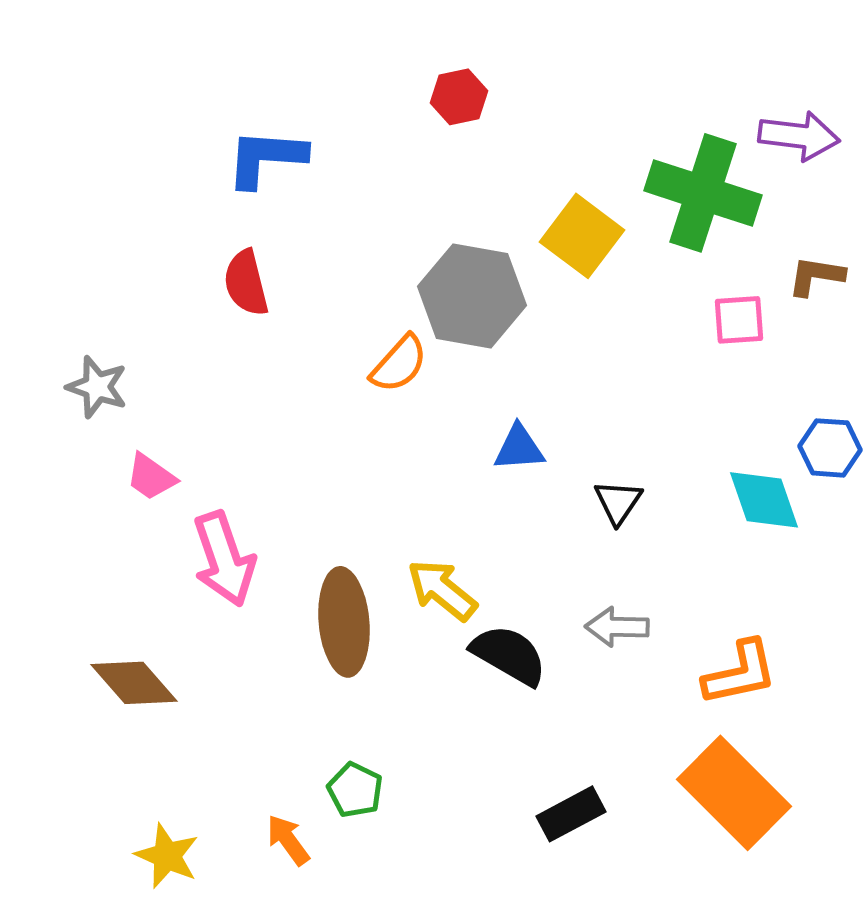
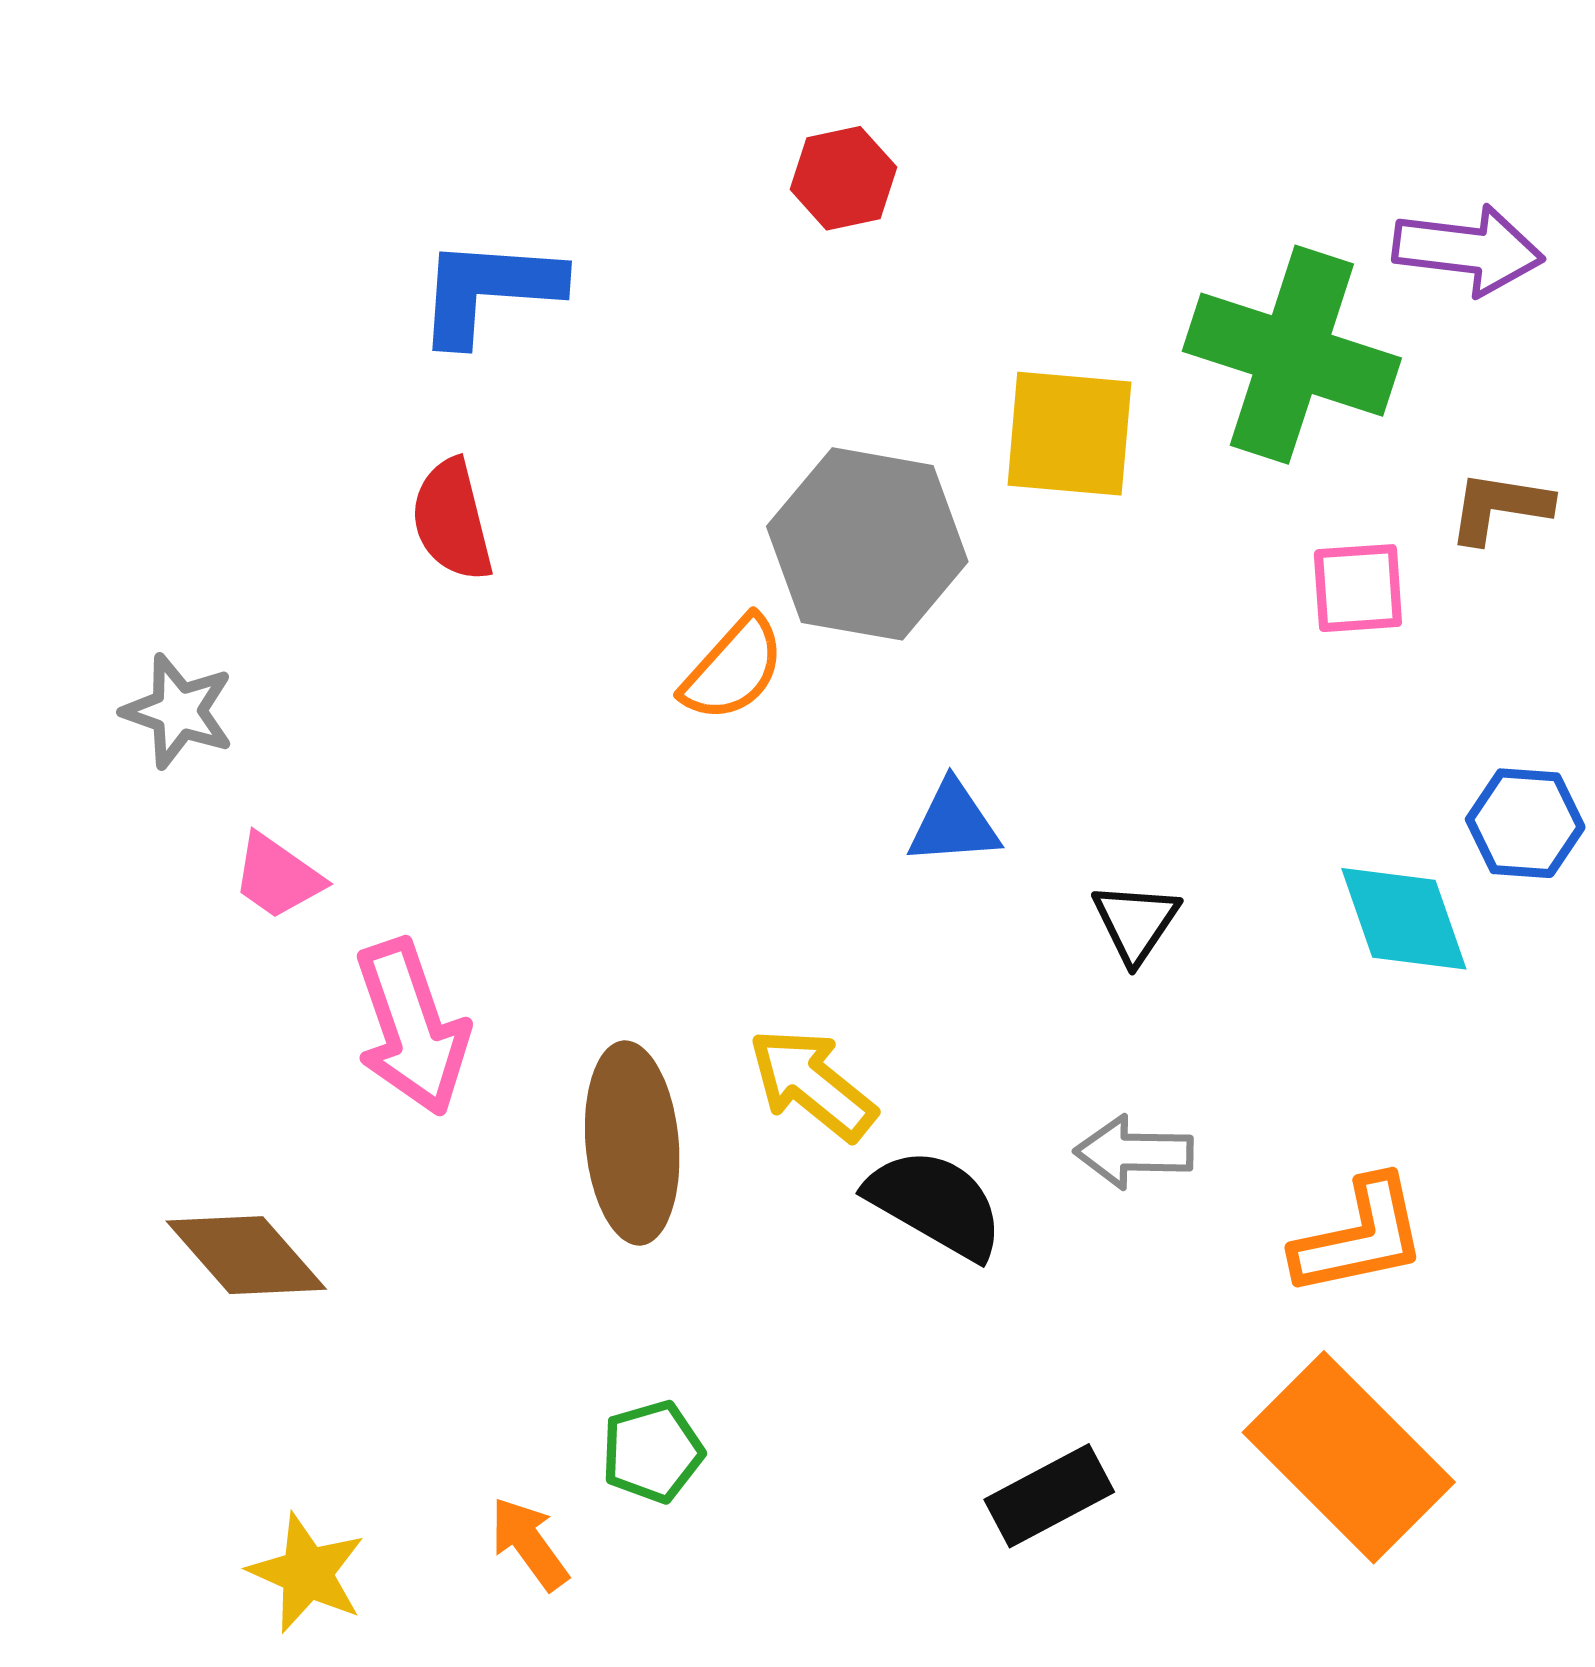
yellow square: (582, 236) -> (1069, 434), turned -32
green pentagon: (355, 790) -> (652, 1452), turned 30

